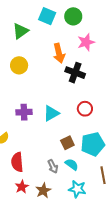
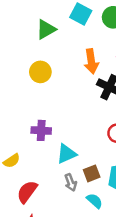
cyan triangle: (51, 113) -> (66, 154), moved
red semicircle: (17, 162) -> (27, 192), turned 36
gray arrow: (53, 166) -> (71, 182), moved

